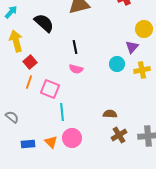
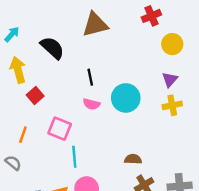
yellow circle: (144, 29) -> (172, 44), moved
purple triangle: (132, 47) -> (170, 80), moved
cyan circle: (117, 64) -> (126, 98), moved, size x1.5
orange line: (29, 82) -> (23, 135), moved

